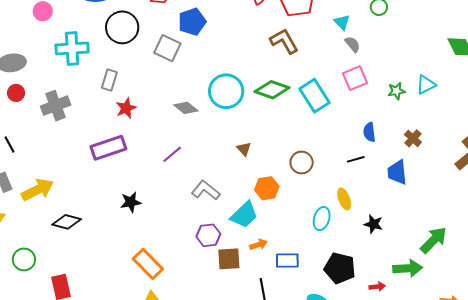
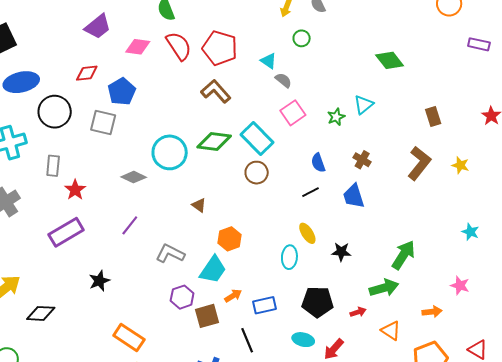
brown circle: (302, 163) -> (257, 173), moved

